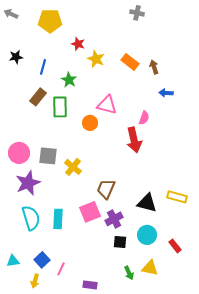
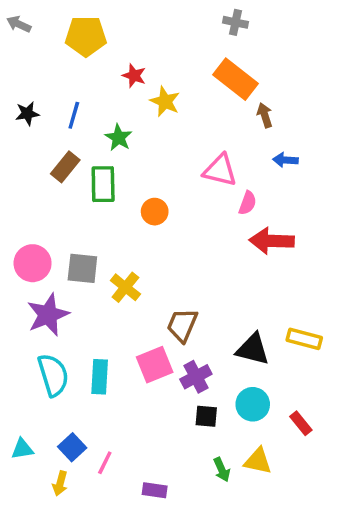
black star: (16, 57) -> (27, 114), moved
orange rectangle: (130, 62) -> (236, 79), moved, size x1.4
pink triangle: (107, 105) -> (220, 170), moved
red arrow: (134, 140) -> (272, 241), moved, turned 105

